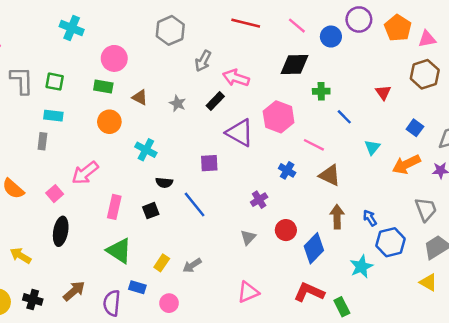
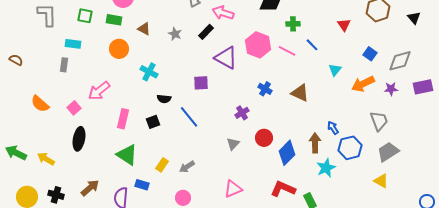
green square: (55, 82) -> (85, 16), moved
pink line: (314, 145) -> (287, 51), moved
brown arrow: (337, 217) -> (315, 143), moved
pink circle: (169, 303) -> (183, 198), moved

